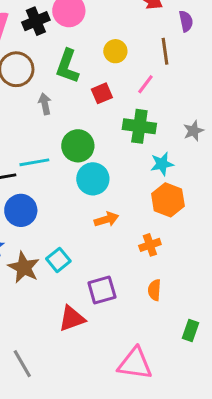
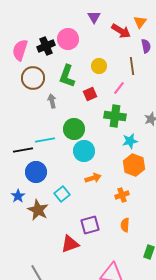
cyan square: (58, 260) -> (62, 194), moved

